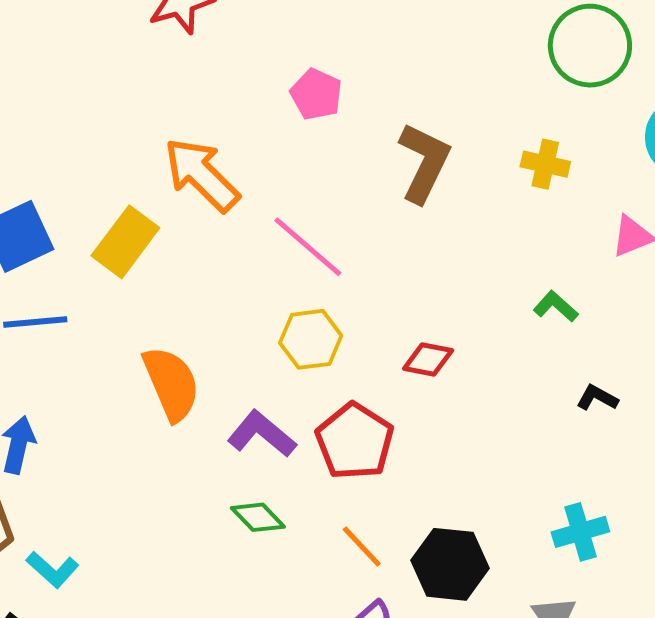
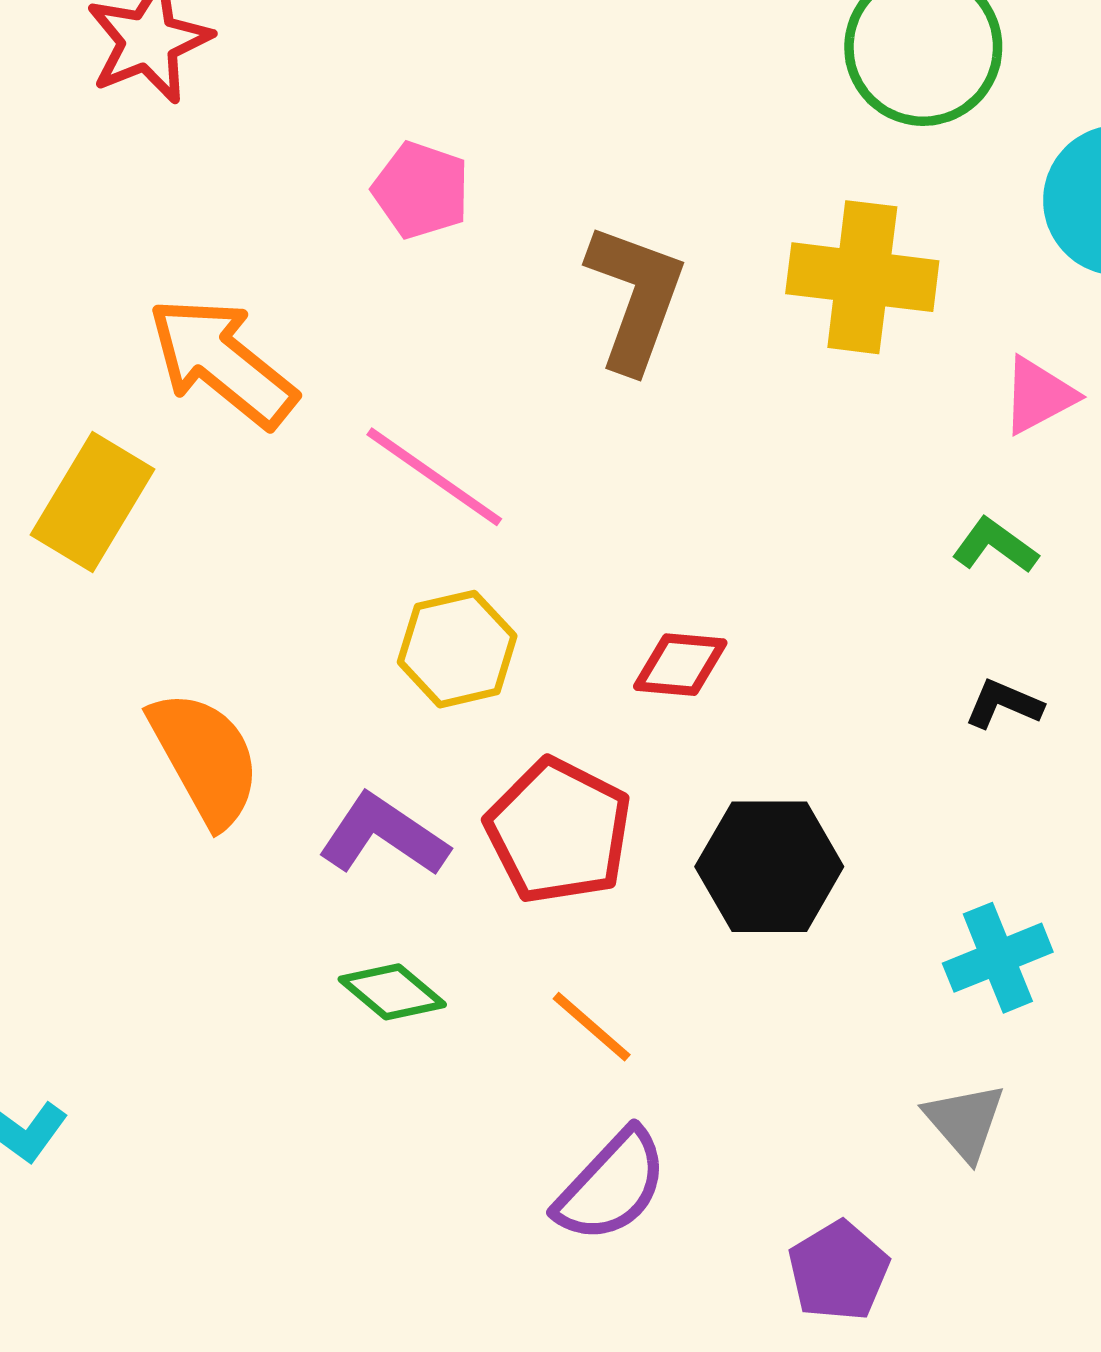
yellow cross: (545, 164) -> (862, 277), size x1.6
green L-shape: (556, 306) -> (995, 546), moved
black hexagon: (450, 564) -> (769, 867), moved

